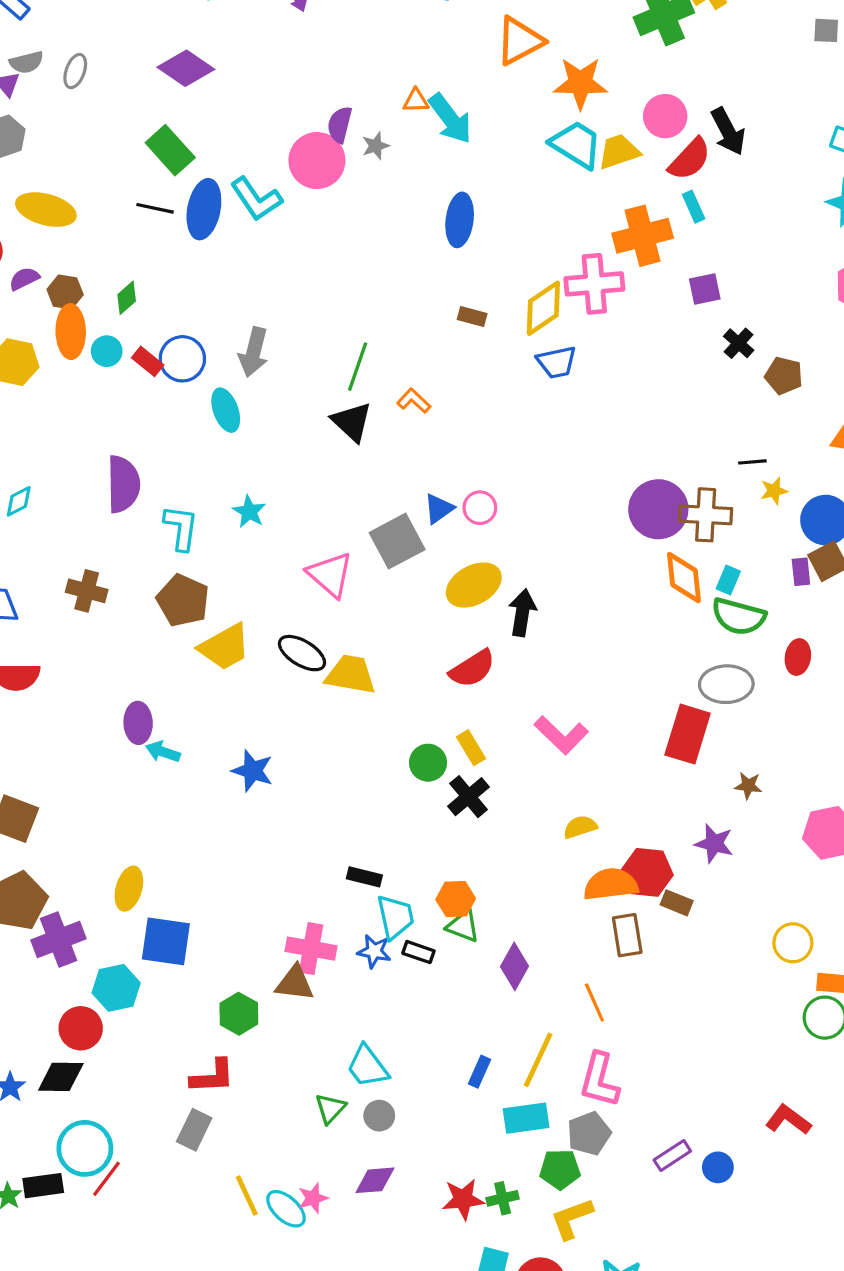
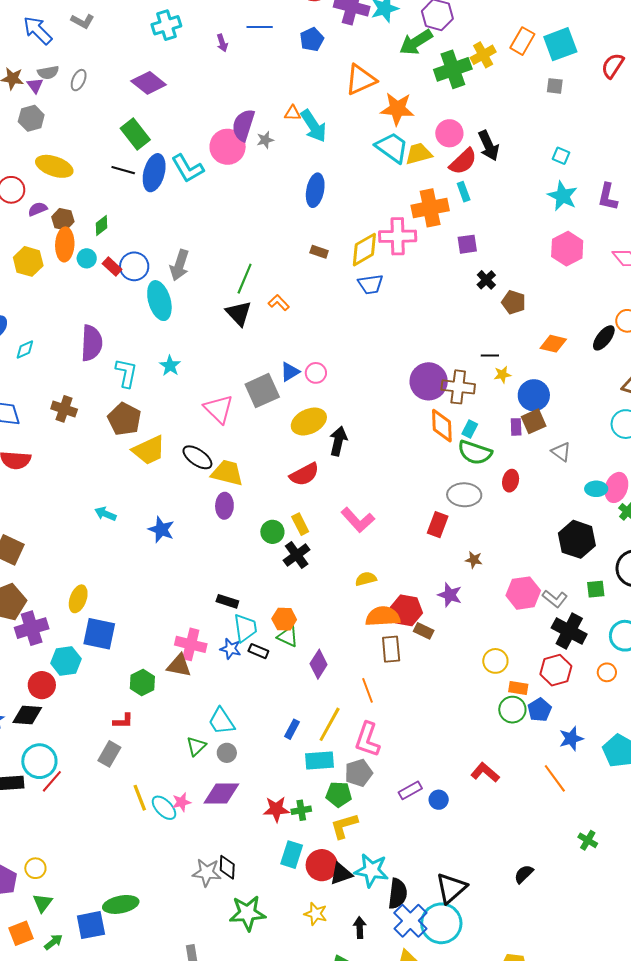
purple semicircle: (340, 125) -> (243, 125), size x1.4
cyan ellipse: (226, 410) -> (159, 301), size x1.4
purple ellipse: (138, 723) -> (224, 506), moved
red rectangle: (688, 734) -> (438, 525), size x0.7
red L-shape: (212, 1076) -> (123, 721), size x0.7
purple diamond: (375, 1180) -> (221, 794), size x1.4

